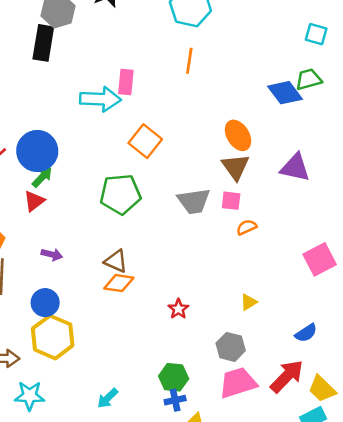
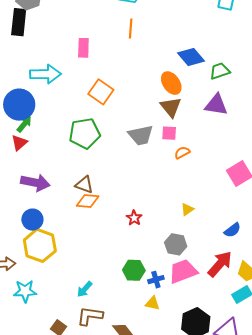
green trapezoid: (309, 79) -> (220, 71), moved
blue diamond: (285, 93) -> (191, 57), moved
cyan arrow: (100, 99) -> (45, 74), moved
purple arrow: (52, 255) -> (35, 183), size x1.8
blue cross: (175, 400) -> (156, 280), moved

